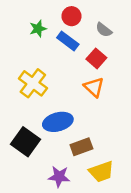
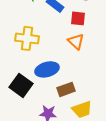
red square: (96, 58) -> (78, 18), turned -35
yellow cross: (33, 83) -> (27, 38), turned -30

